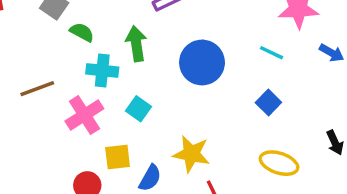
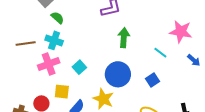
green arrow: (136, 44) -> (124, 38), moved
blue circle: (202, 62) -> (118, 74), moved
cyan cross: (102, 70) -> (54, 40), moved

